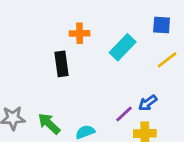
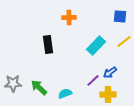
orange cross: (80, 33) -> (69, 17), moved
cyan rectangle: (123, 47) -> (96, 45), moved

